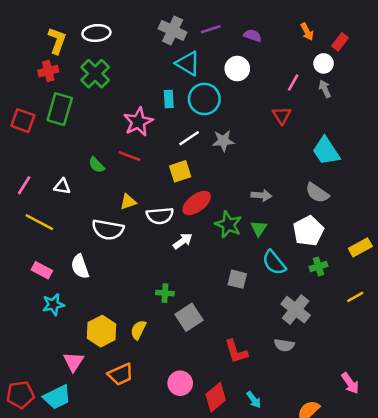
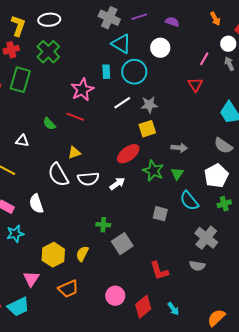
yellow square: (180, 171) -> (147, 129), moved
white semicircle: (160, 216) -> (88, 179), moved
white semicircle: (108, 230) -> (58, 175), turned 50

